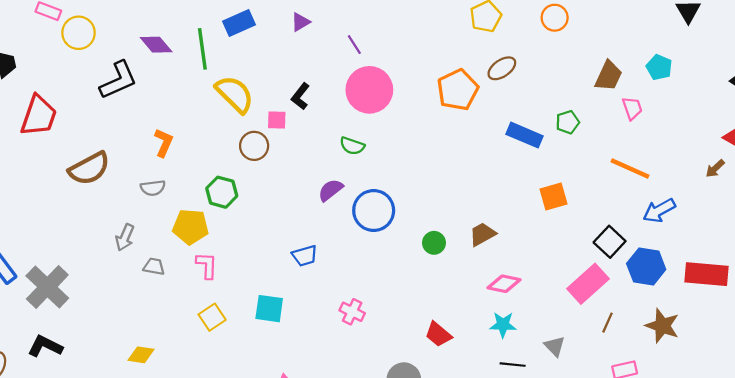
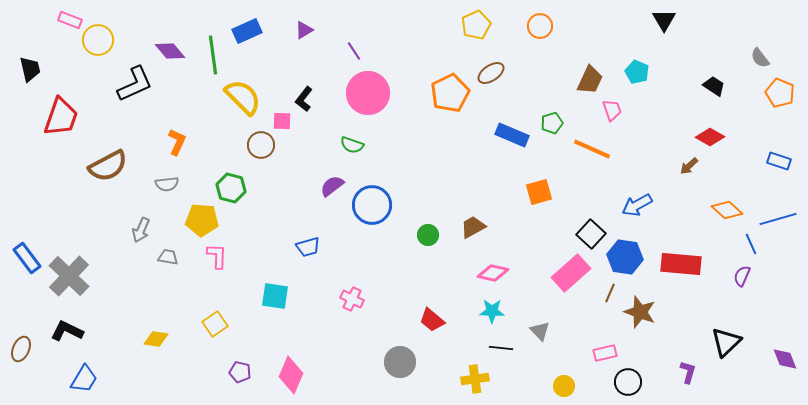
orange line: (630, 168) -> (592, 149), moved
yellow square: (212, 317) -> (215, 324), moved
brown line: (607, 323) -> (610, 293), moved

